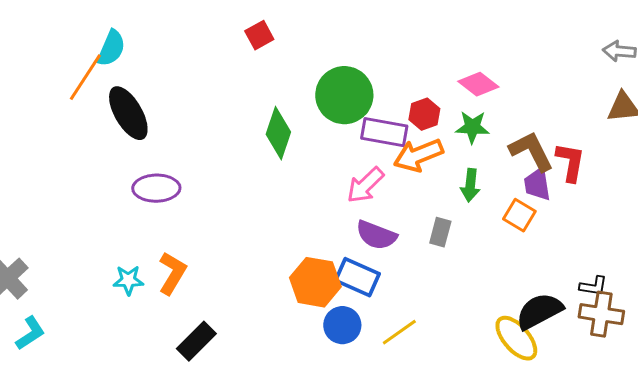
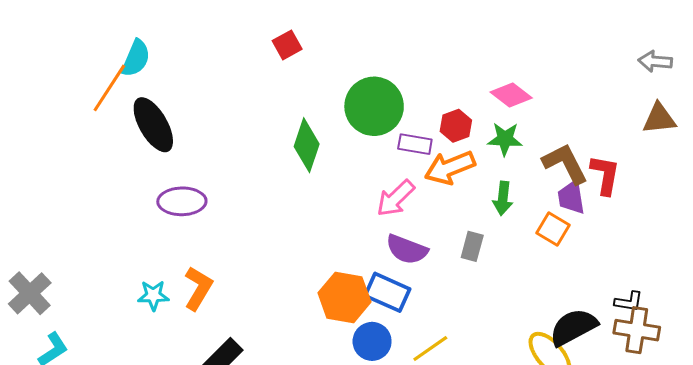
purple rectangle: (384, 132) -> (415, 144), size x0.7

